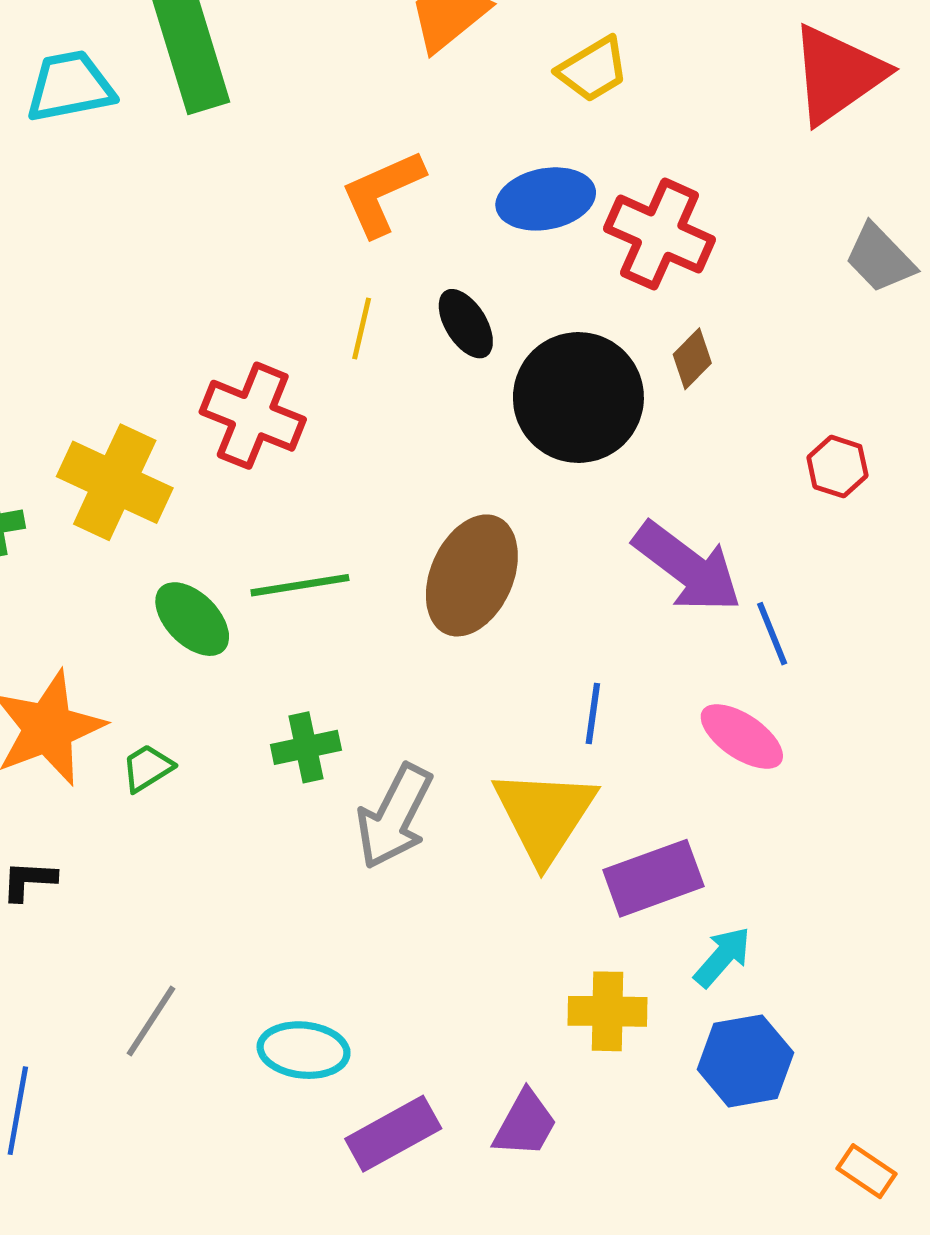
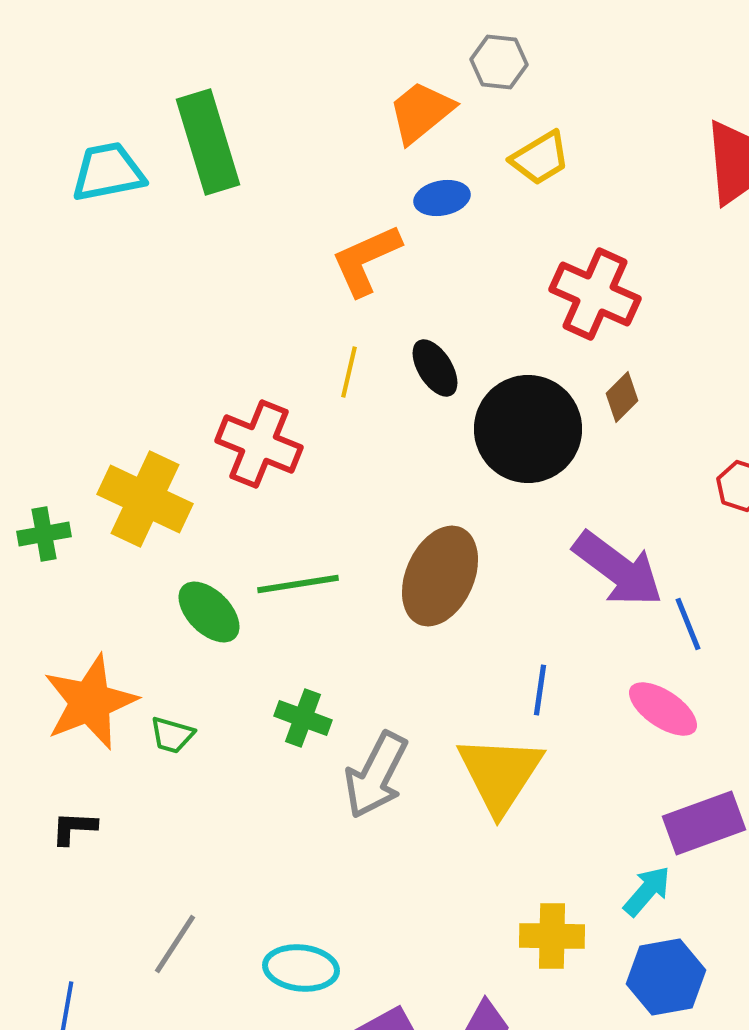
blue ellipse: (546, 199) -> (442, 198), moved, size x0.7
green cross: (306, 747) -> (303, 718), turned 32
green trapezoid: (147, 768) -> (172, 735), turned -132
purple rectangle: (653, 878) -> (704, 823), moved

